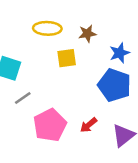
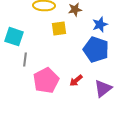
gray line: (23, 98) -> (25, 60), turned -48

